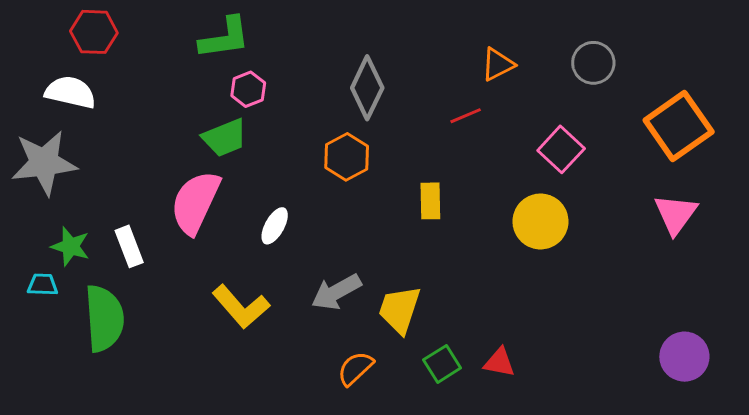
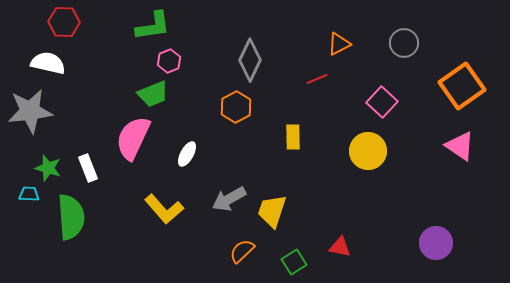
pink triangle: (676, 214) -> (460, 146), turned -32
purple circle: (684, 357) -> (436, 243), moved
green square: (442, 364) -> (294, 262), moved

